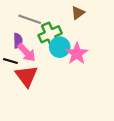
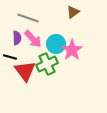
green cross: (50, 34) -> (47, 64), moved
pink arrow: (26, 52) -> (33, 39), moved

